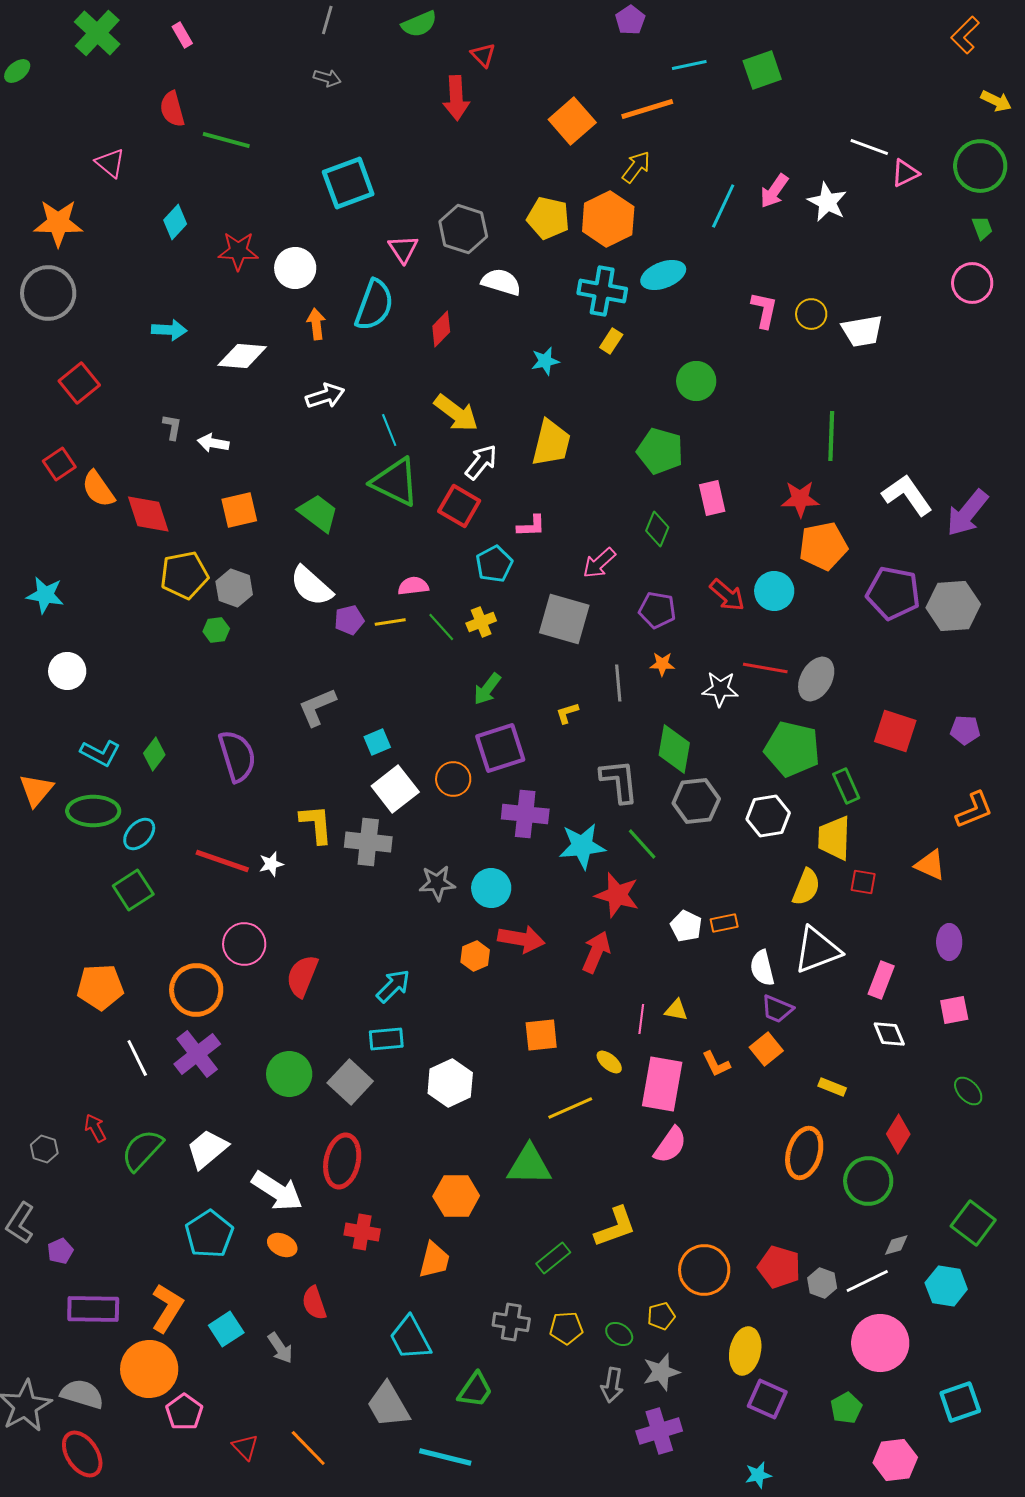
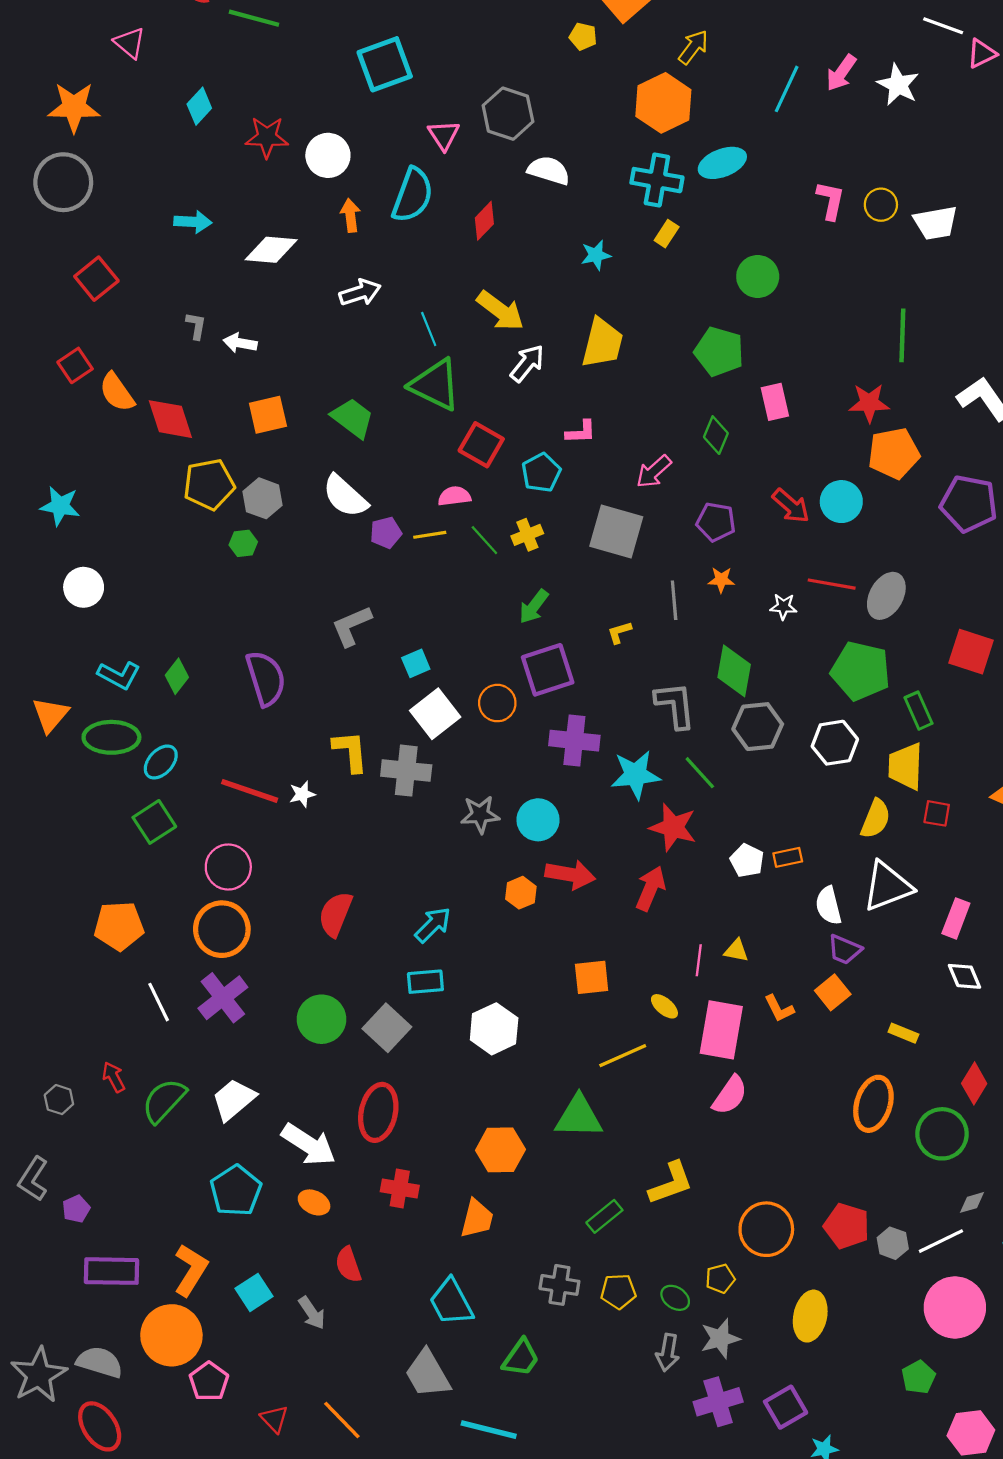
yellow pentagon: (548, 218) -> (583, 36), moved, size x0.6
red square: (459, 506) -> (481, 445), moved
white star: (720, 689) -> (783, 607), size x0.7
pink circle: (244, 944) -> (228, 867), moved
purple square: (767, 1399) -> (786, 1407), moved, turned 36

